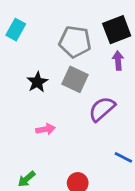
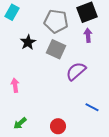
black star: (37, 82) -> (28, 42), moved
pink arrow: (45, 129) -> (15, 85), moved, turned -88

